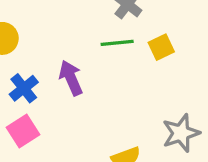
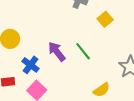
green line: (117, 43) -> (83, 51), moved, turned 72

